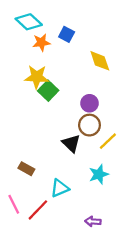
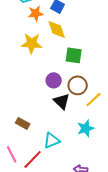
yellow diamond: (100, 61) -> (57, 29), moved
green square: (48, 91) -> (74, 55), moved, turned -36
purple circle: (89, 103) -> (54, 80), moved

